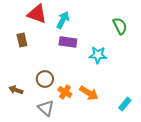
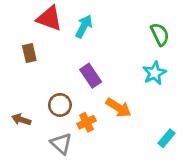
purple rectangle: (68, 42) -> (91, 76), moved, turned 48
cyan star: (98, 55) -> (154, 73), moved, turned -30
orange cross: (65, 92) -> (87, 122), turned 32
orange arrow: (89, 93) -> (119, 108), moved

